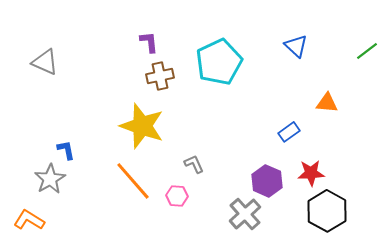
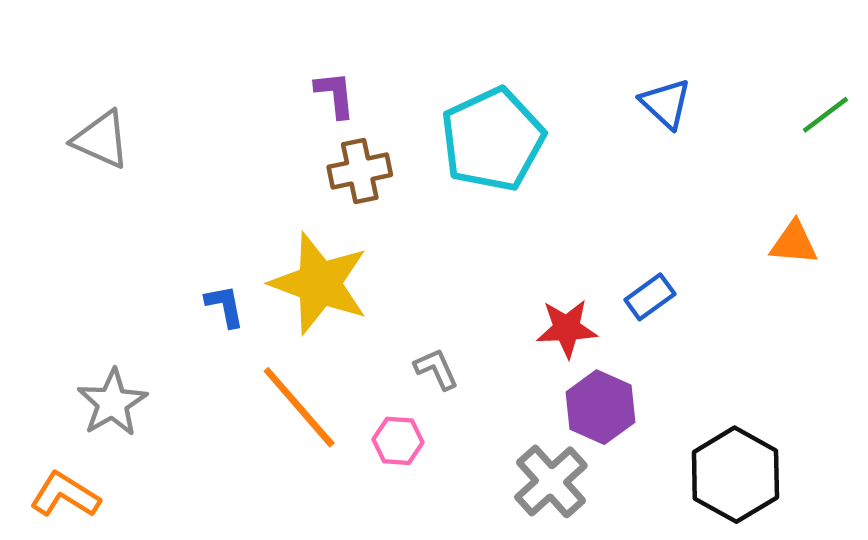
orange triangle: (327, 103) -> (794, 243), moved
blue L-shape: (66, 150) -> (225, 306), moved
red star: (311, 173) -> (567, 328), moved

